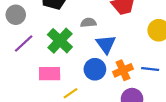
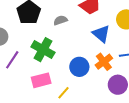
gray semicircle: (88, 23) -> (60, 20), moved
blue triangle: (106, 44) -> (101, 34), moved

